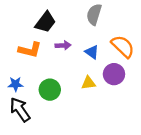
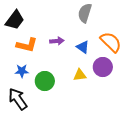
black trapezoid: (45, 22) -> (15, 20), moved
blue star: (15, 84) -> (22, 71), moved

